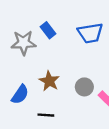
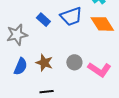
blue rectangle: (48, 30) -> (43, 20), moved
blue semicircle: (20, 94) -> (21, 66), moved

